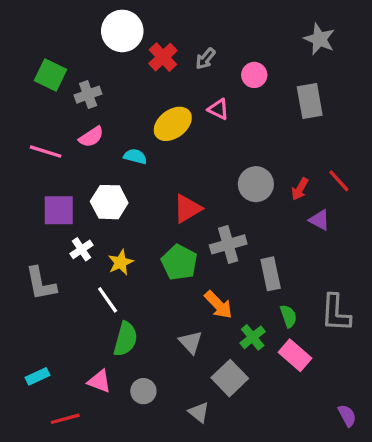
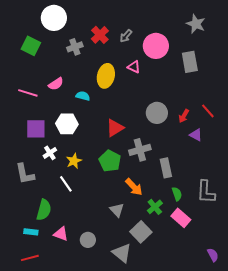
white circle: (122, 31) -> (54, 18), moved
pink circle: (254, 75) -> (156, 46), size x1.6
gray cross: (88, 95) -> (75, 47), moved
yellow ellipse: (173, 124) -> (106, 76), turned -40
green semicircle: (125, 339) -> (44, 210), moved
cyan rectangle: (37, 376) -> (31, 232), moved, turned 32
gray triangle: (199, 412) -> (122, 253), size x1.5
red line: (65, 419) -> (30, 258), moved

